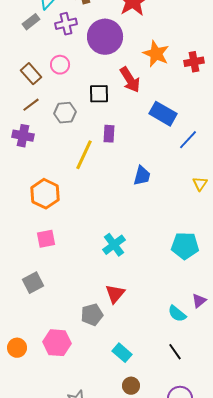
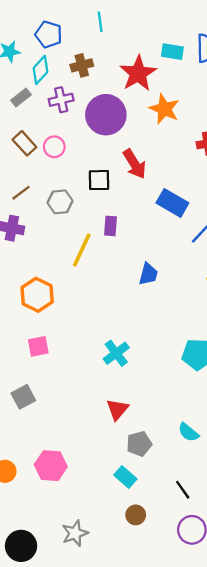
orange star: (156, 54) -> (164, 109), moved
brown rectangle: (31, 74) -> (24, 143), moved
gray pentagon: (92, 315) -> (139, 444), moved
black line: (175, 352) -> (183, 490), moved

